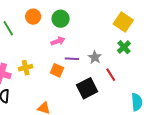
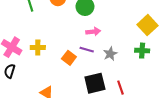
pink arrow: (58, 41) -> (93, 32), moved
green cross: (124, 47) -> (142, 51), turned 32
red line: (111, 75) -> (121, 88), moved

